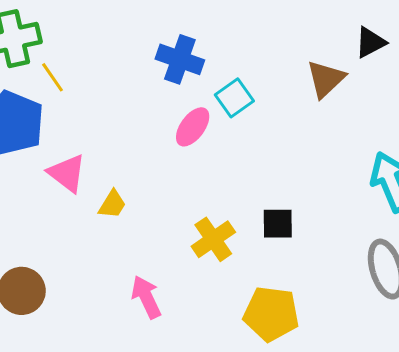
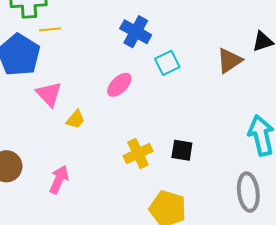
yellow line: (52, 77) -> (50, 29), turned -70
pink ellipse: (193, 127) -> (119, 85), moved
pink arrow: (146, 297) -> (59, 180), moved, turned 40

